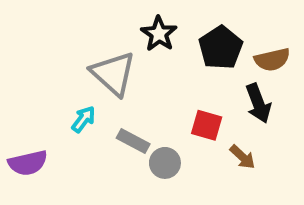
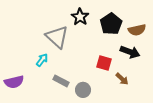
black arrow: (258, 103) -> (130, 52), turned -48
gray rectangle: (133, 141) -> (61, 81), moved
gray circle: (165, 163) -> (83, 90), moved

